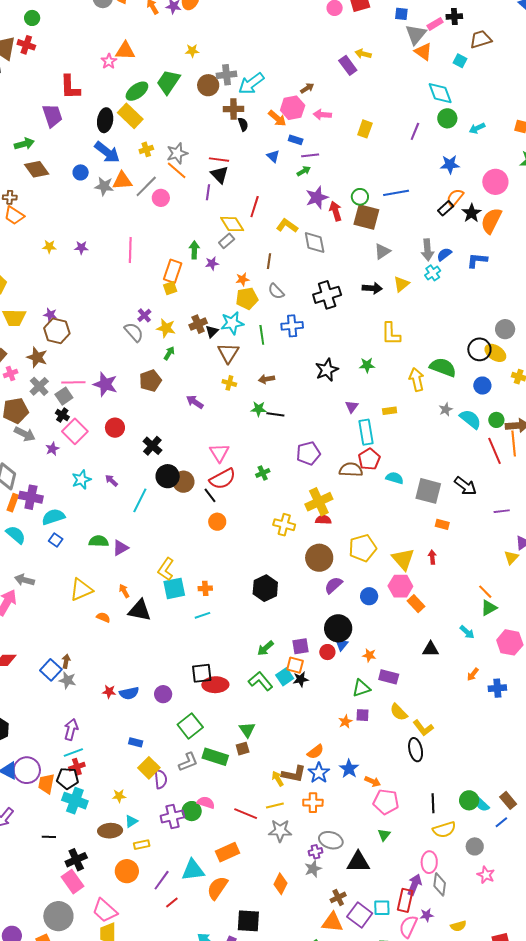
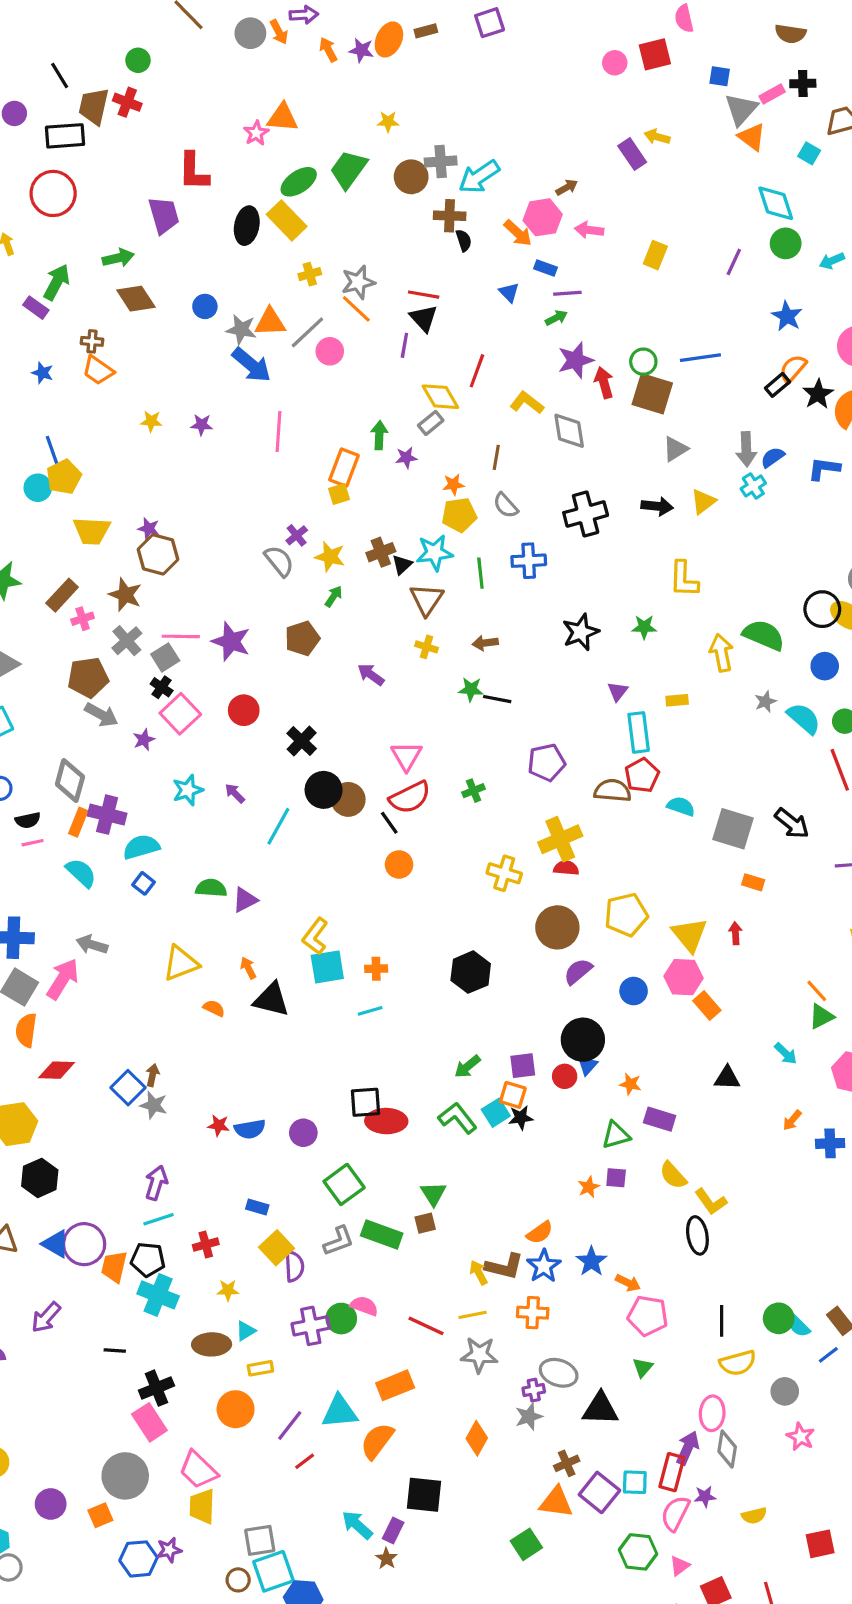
blue arrow: (107, 152) -> (251, 365), moved
blue star: (450, 164) -> (787, 316), turned 30
red cross: (77, 767) -> (206, 1245), moved

